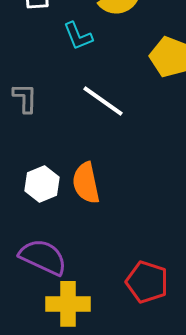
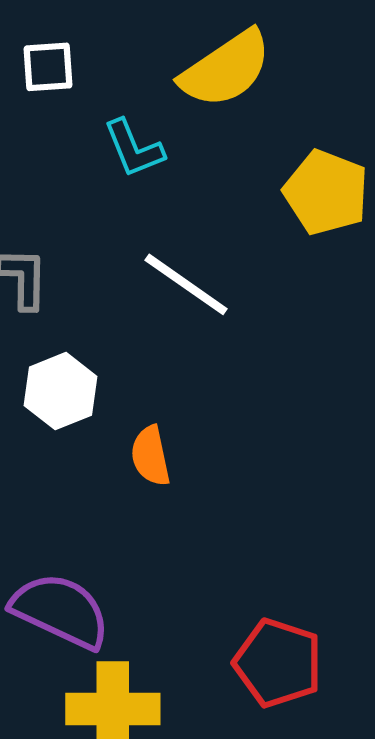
orange semicircle: (86, 183) -> (150, 456), size x0.7
white hexagon: (42, 184) -> (61, 391), moved

